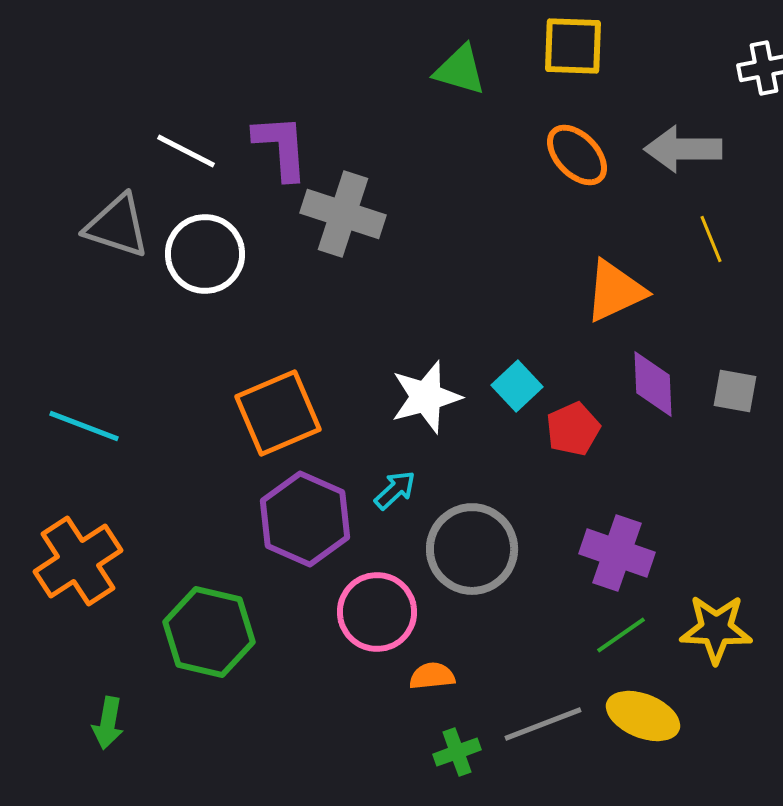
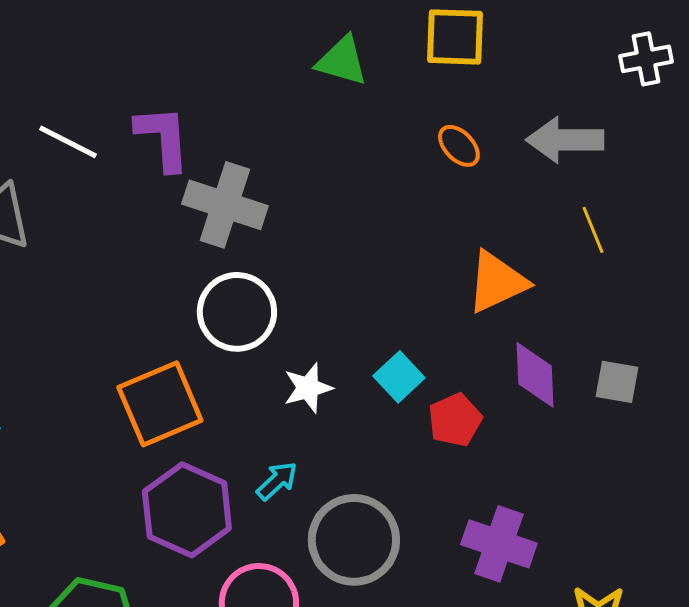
orange ellipse: (577, 155) -> (459, 146), size x0.7
white circle: (205, 254) -> (237, 312), moved
white star: (426, 397) -> (308, 388), size x0.7

